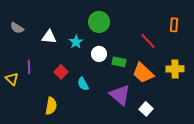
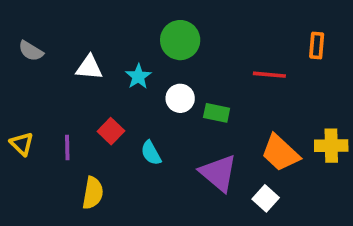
red line: (148, 41) -> (269, 75), turned -42
purple line: (29, 67) -> (67, 147), moved
yellow cross: (175, 69) -> (331, 146), moved
orange trapezoid: (143, 73) -> (280, 153), moved

